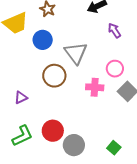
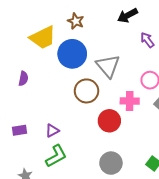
blue circle: (43, 40) -> (72, 54), size x1.4
purple triangle: (21, 98) -> (52, 131), moved
red circle: (53, 131) -> (109, 121), moved

